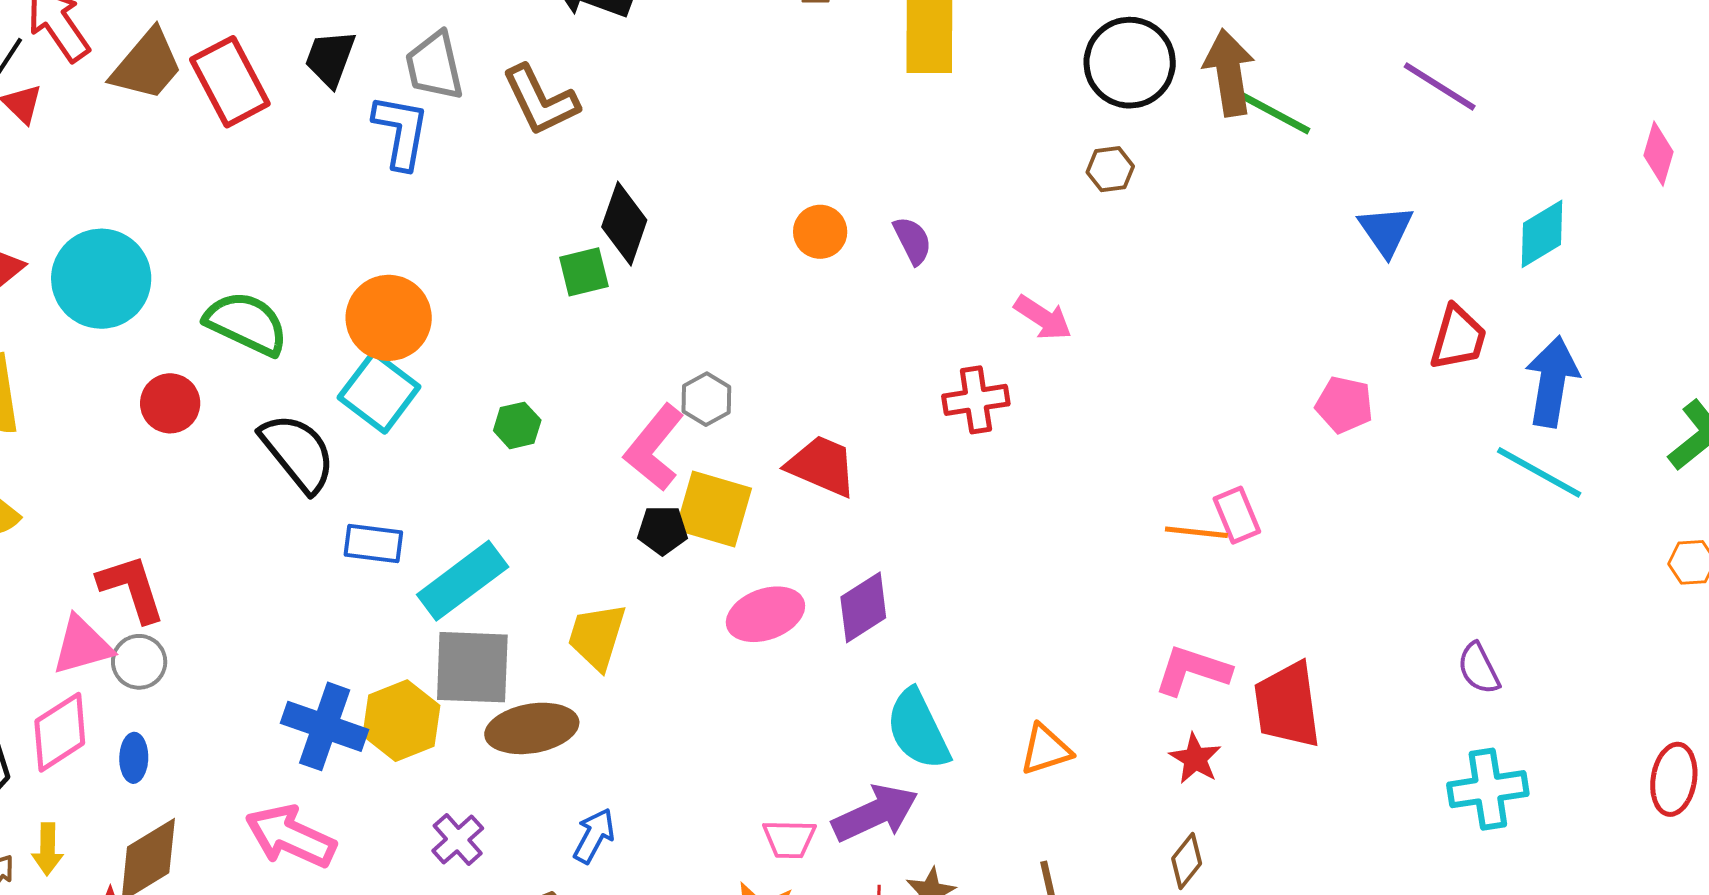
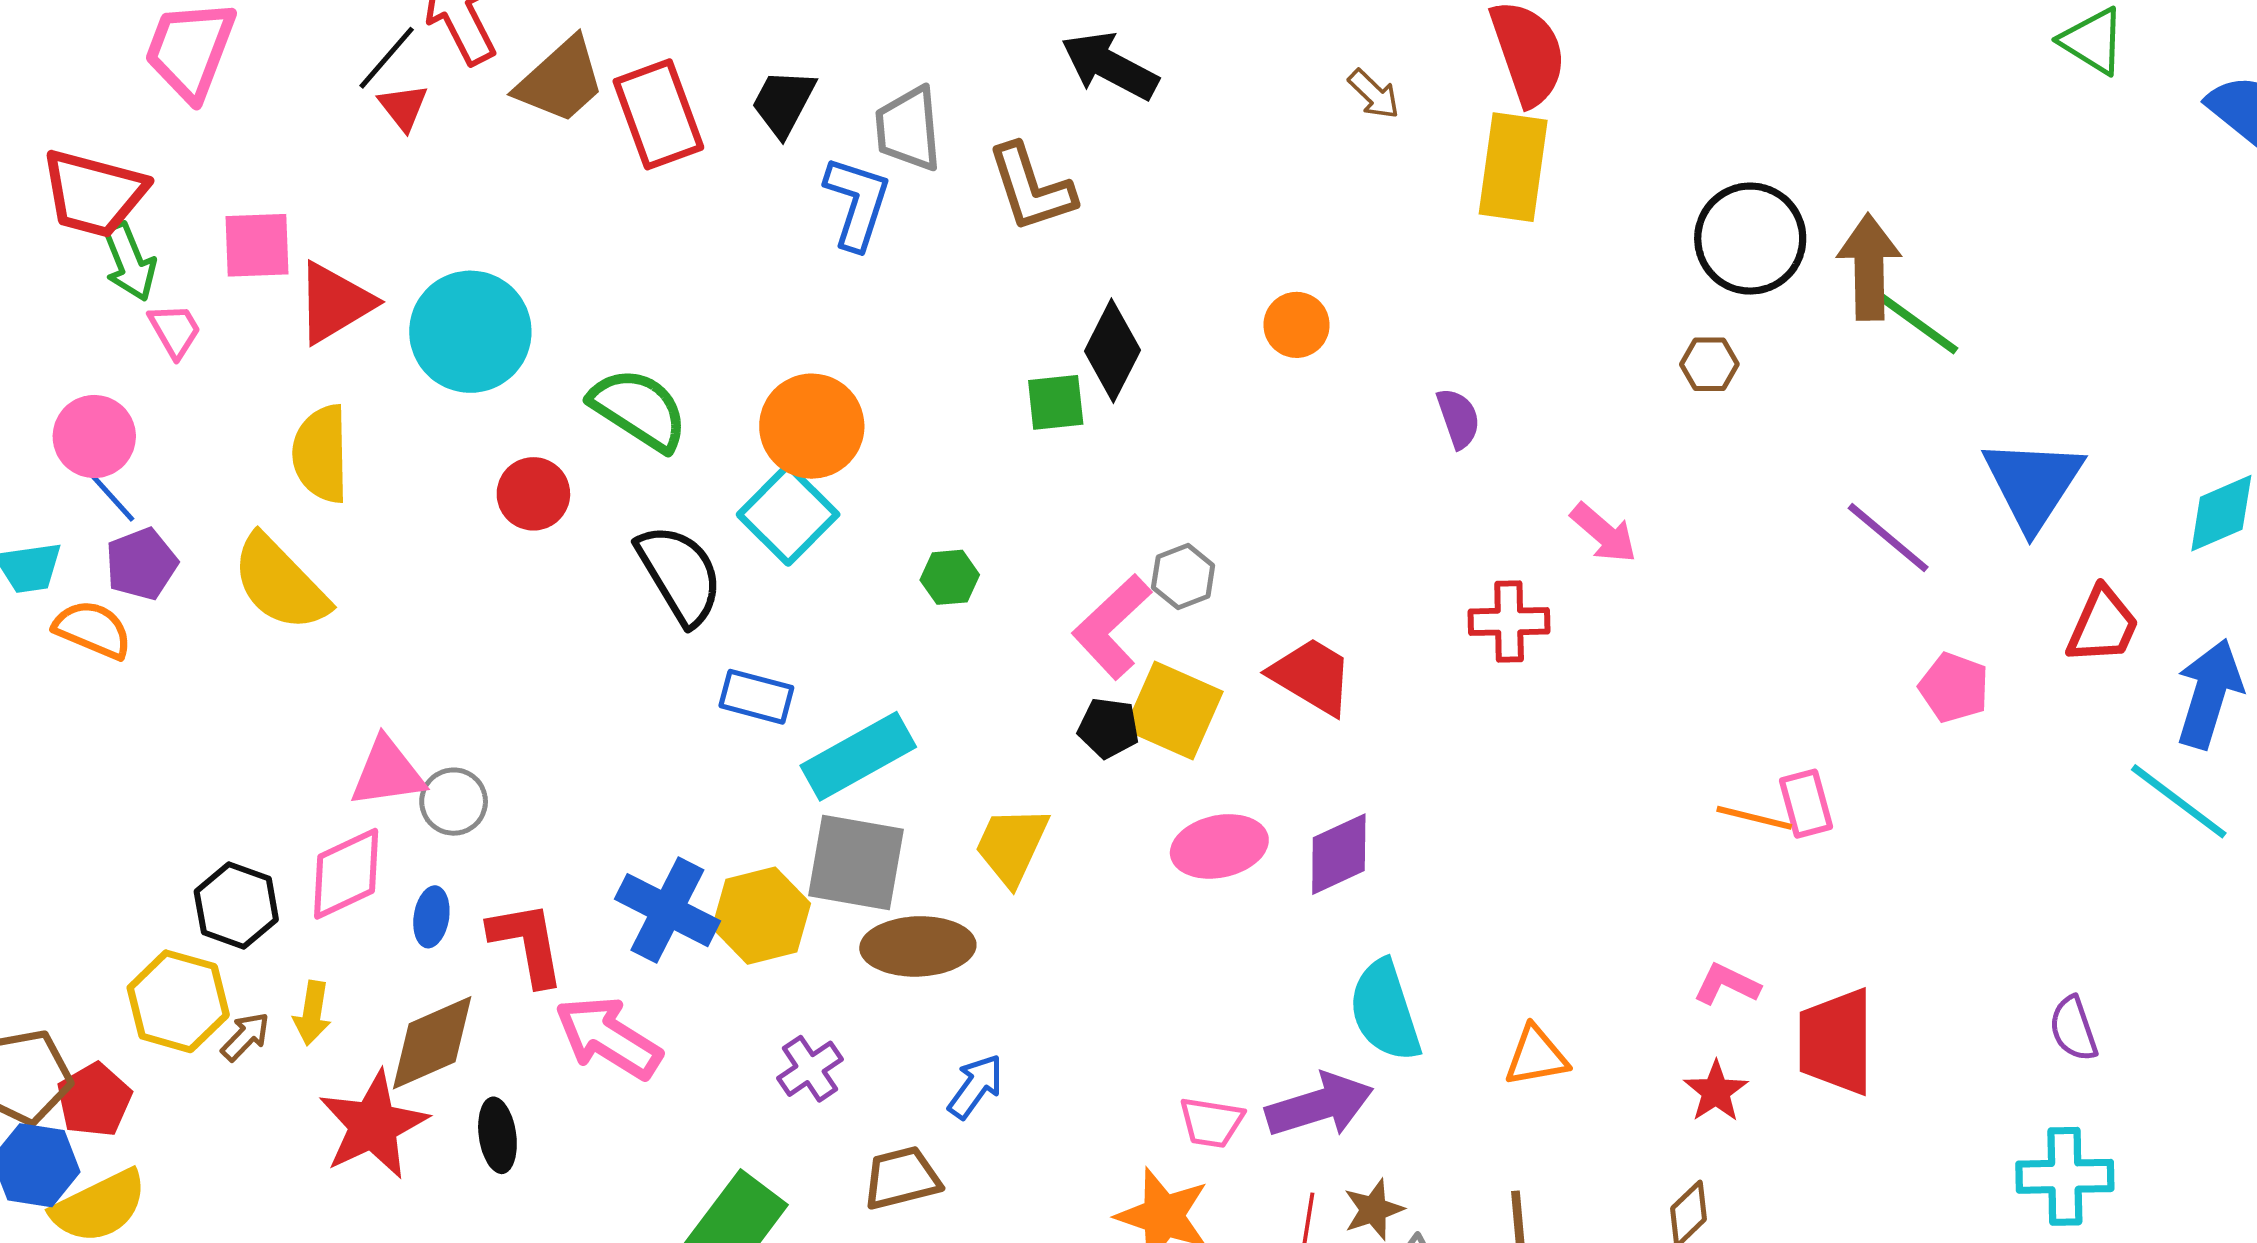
purple line: (1440, 86) -> (1888, 538), moved
blue triangle: (1386, 231) -> (2033, 484), size x1.5
orange circle: (820, 232) -> (1297, 325), moved
red L-shape: (132, 588) -> (527, 943), moved
pink L-shape: (1192, 670) -> (1727, 984), size x0.7

